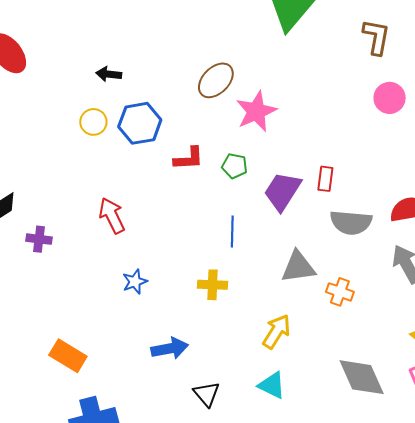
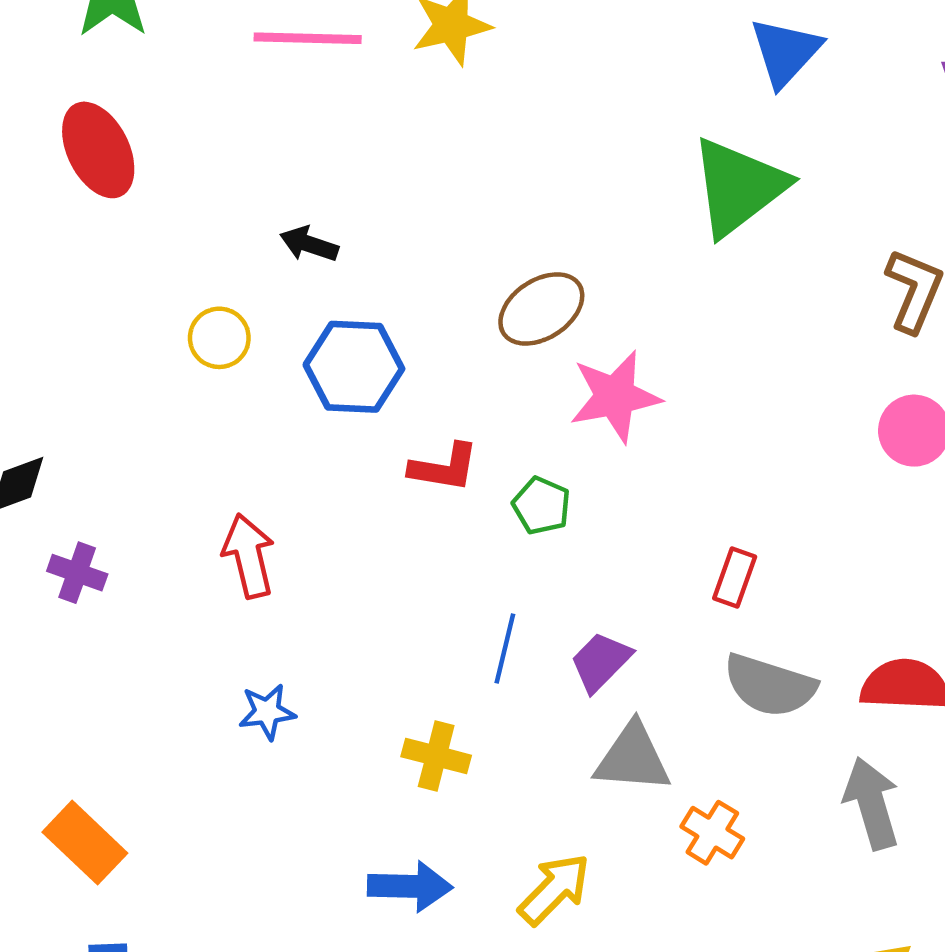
yellow circle: (93, 122) -> (219, 338), moved
purple trapezoid: (282, 191) -> (601, 662), moved, size x0.7
blue arrow: (170, 348) -> (410, 886), moved

